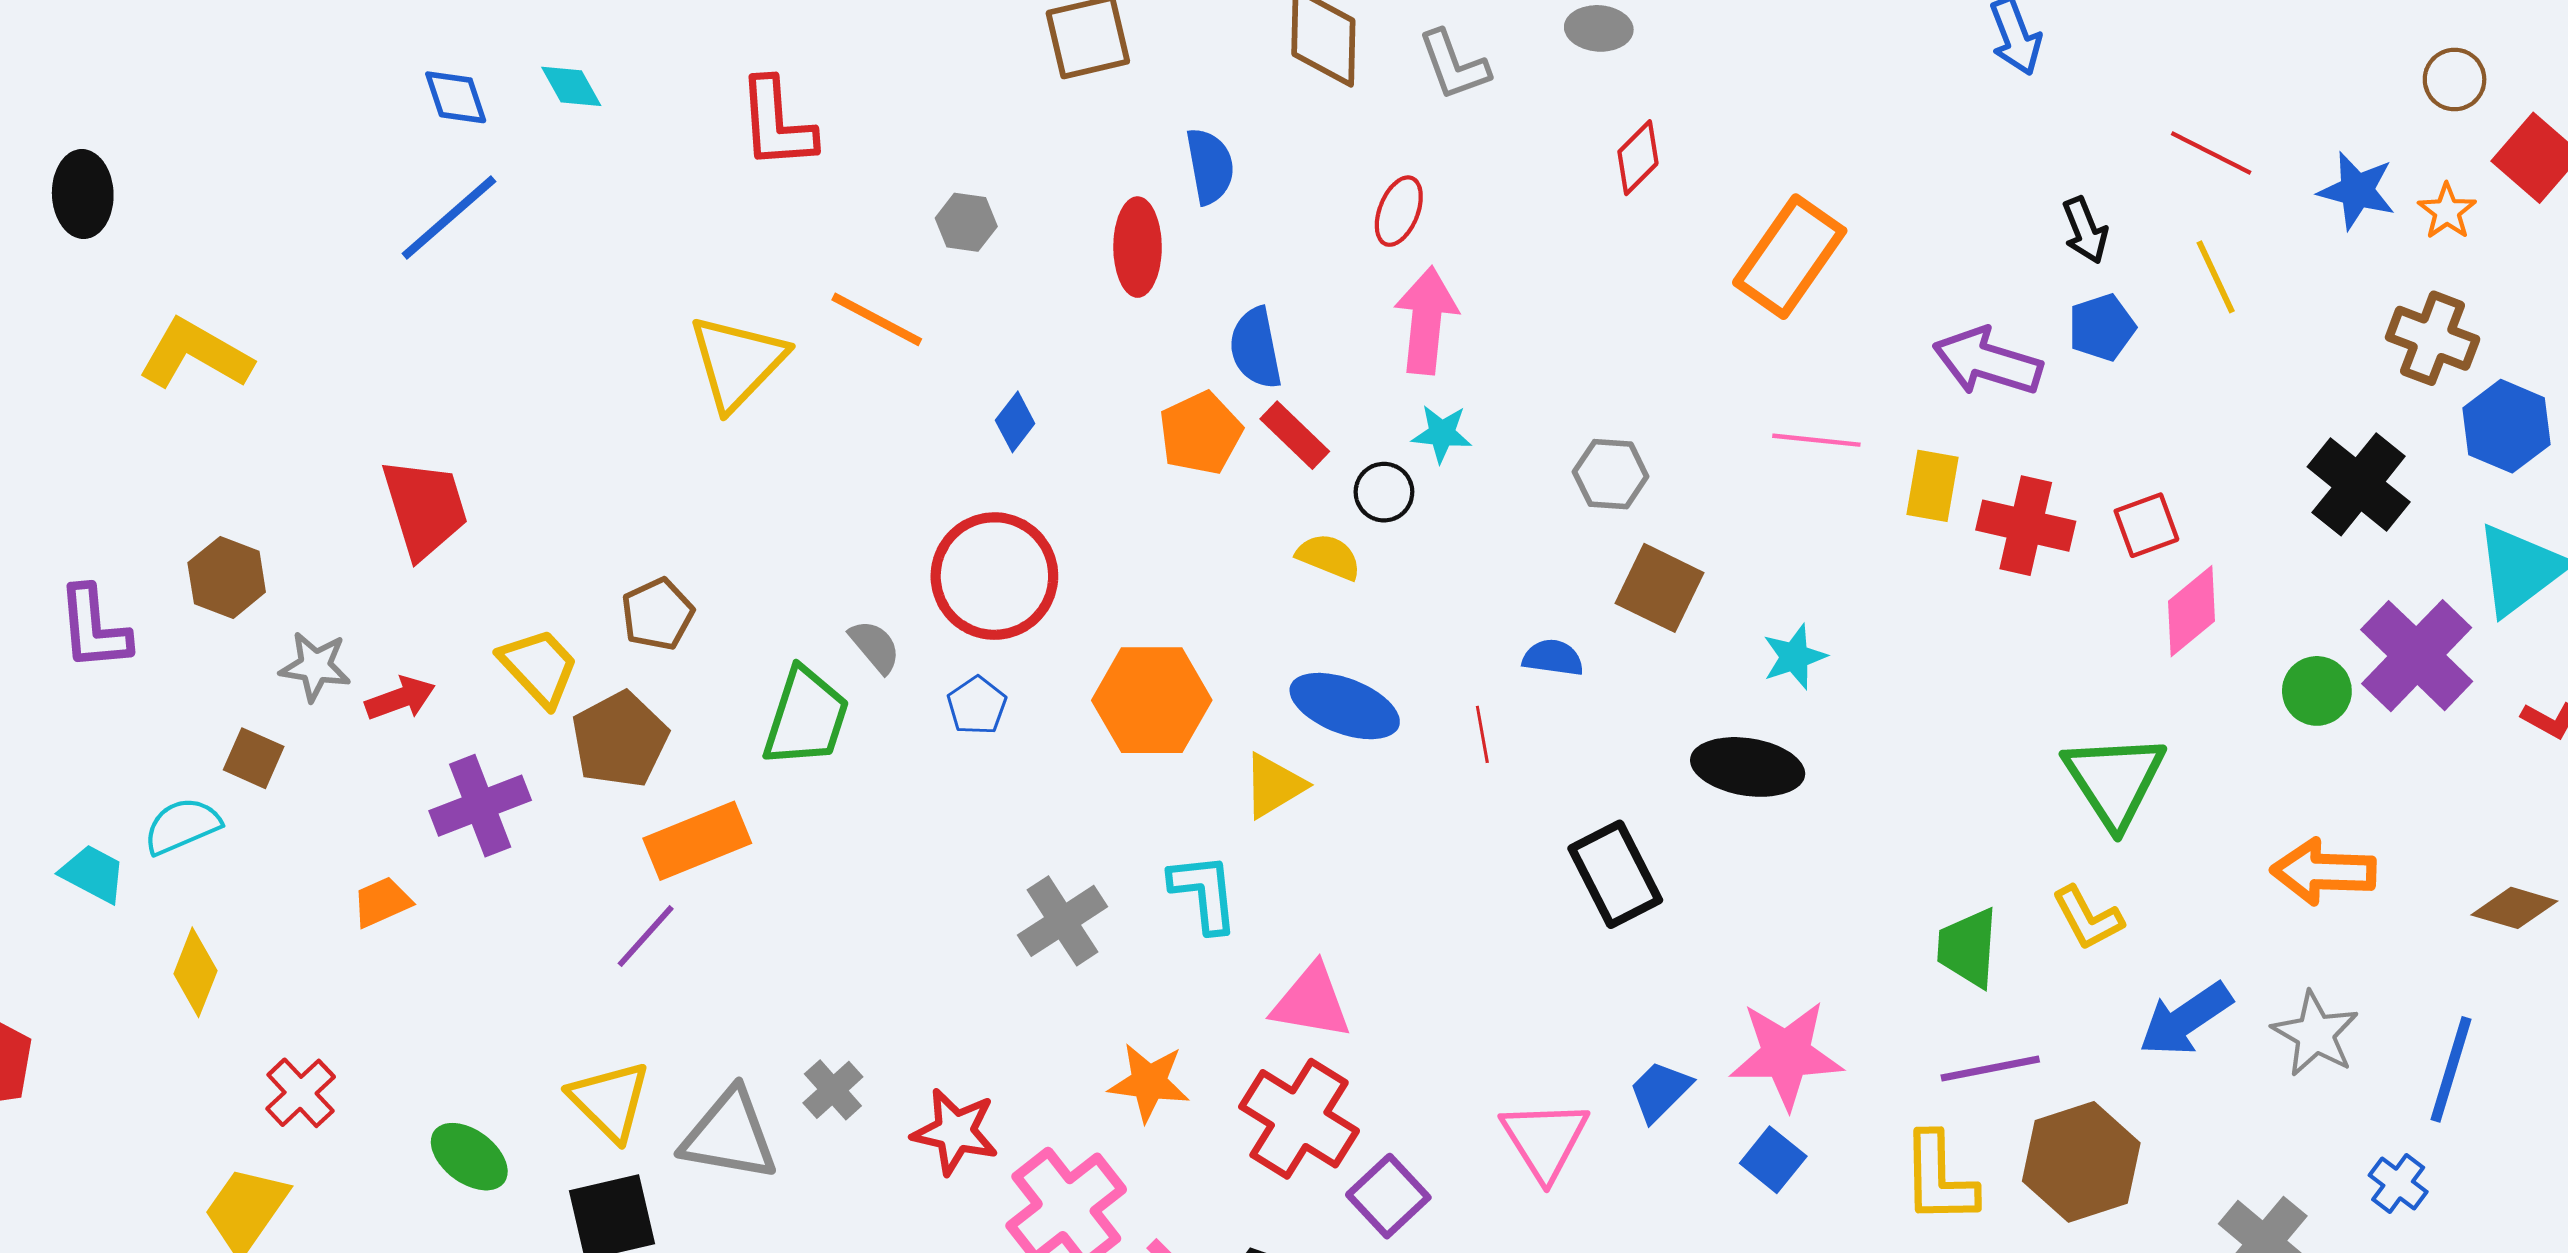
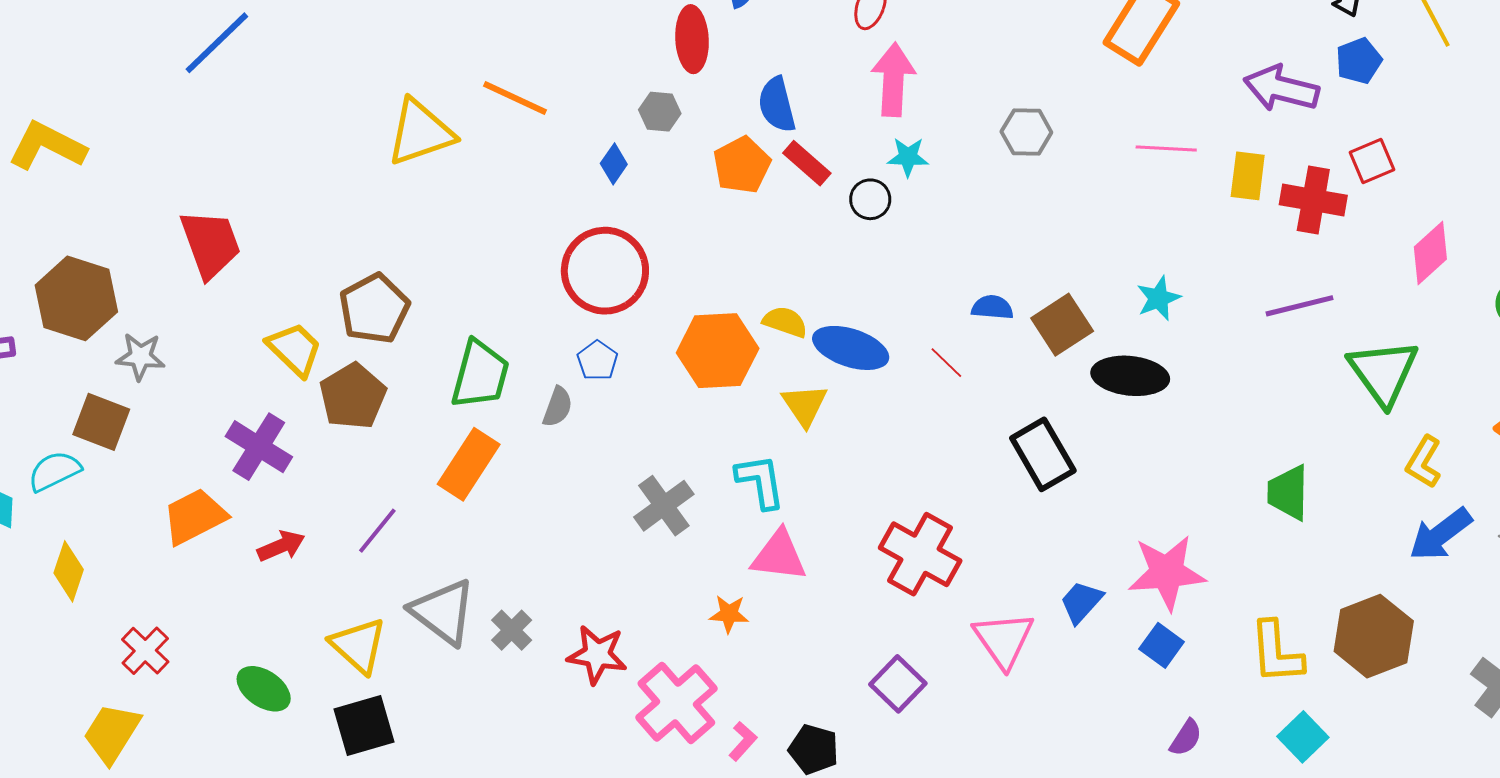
gray hexagon: (966, 222) -> (660, 112), moved
yellow triangle: (737, 362) -> (420, 132), turned 30
gray hexagon: (1611, 474) -> (1026, 132), moved
red square: (2146, 525) -> (1372, 161), moved
yellow semicircle: (1329, 557) -> (785, 322), moved
brown hexagon: (227, 577) -> (76, 298), size x1.5
brown square: (1659, 588) -> (1062, 325), moved, turned 34
brown pentagon: (657, 614) -> (374, 309), size x1.4
gray semicircle: (875, 646) -> (558, 407), moved, turned 63
red arrow: (400, 698) -> (281, 546), moved
red line: (1482, 734) -> (946, 363), turned -33
brown square: (254, 758) -> (101, 422), size x1.4
yellow triangle: (1274, 786) -> (805, 405), turned -30
purple cross: (480, 806) -> (259, 447), turned -34
orange rectangle: (697, 841) -> (469, 464), moved, turned -32
orange trapezoid: (382, 902) -> (195, 517), size x1.6
yellow L-shape: (2088, 918) -> (1424, 462), moved, turned 62
pink triangle: (1311, 1002) -> (779, 556), moved
purple line: (1990, 1068) -> (1299, 306), moved
orange star: (1149, 1082) -> (729, 614), size x0.7
red cross: (1299, 1119) -> (920, 554), moved
gray triangle: (730, 1135) -> (443, 612), moved, turned 30

